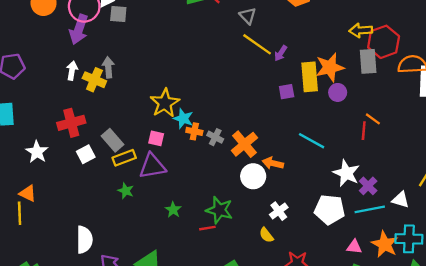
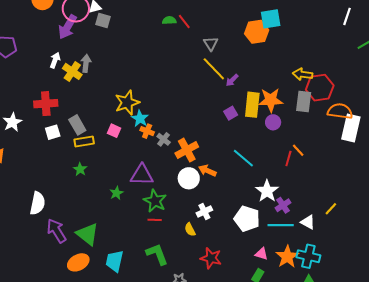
purple square: (287, 92) -> (231, 113), turned -32
purple triangle: (152, 166) -> (142, 175), moved
red line: (207, 228) -> (155, 220), moved

